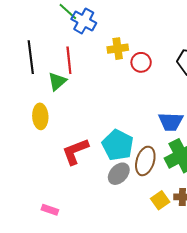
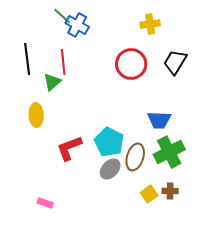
yellow cross: (118, 49) -> (150, 24), moved
red circle: (141, 62) -> (131, 64), size x1.6

